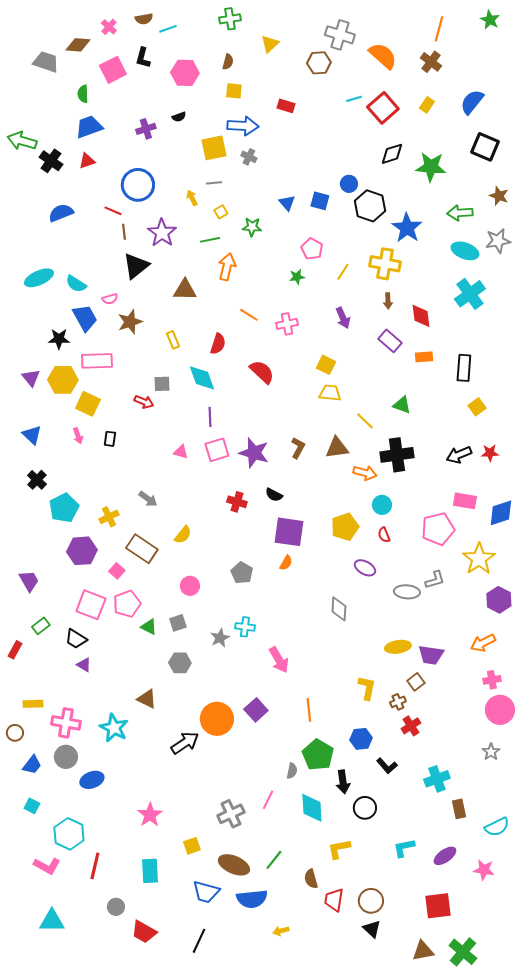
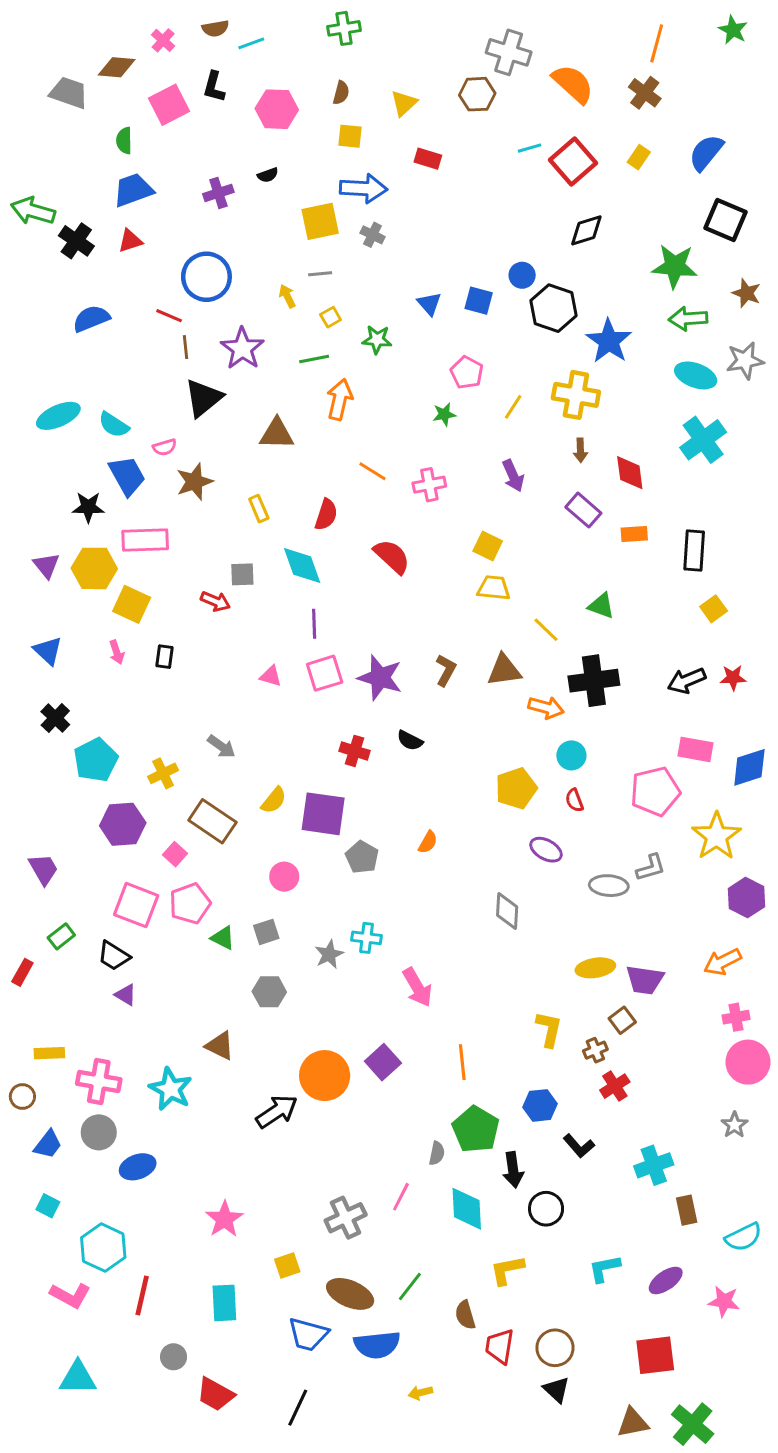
yellow triangle: (270, 44) -> (404, 103), moved
green star: (431, 167) -> (675, 266), moved
purple square: (289, 532) -> (323, 814), moved

